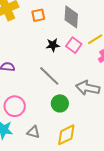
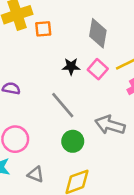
orange square: (38, 15) -> (43, 29), moved

